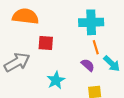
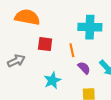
orange line: (96, 47) -> (72, 50), moved
gray arrow: (17, 62) -> (16, 61), size x0.7

